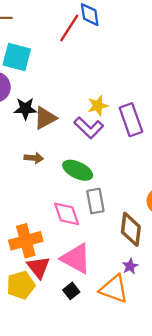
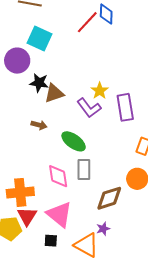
yellow star: (98, 106) -> (100, 91), turned -30
brown diamond: (131, 229) -> (109, 198), turned 56
black square: (71, 291) -> (51, 241), turned 32

